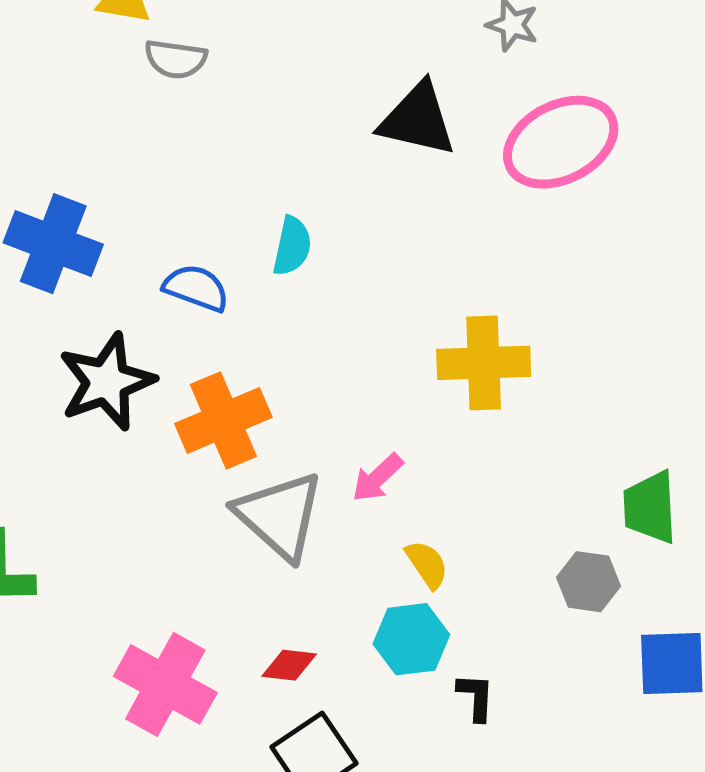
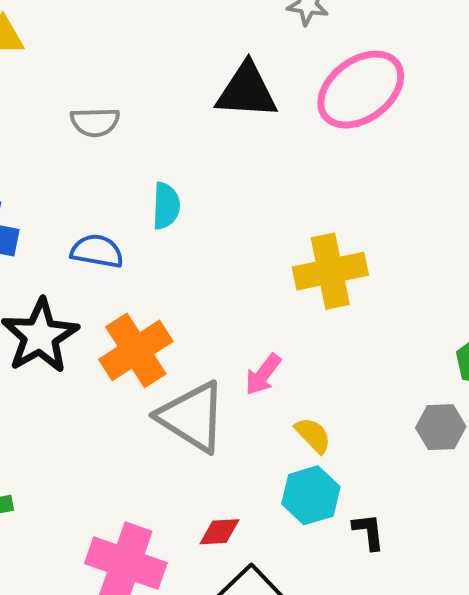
gray semicircle: (176, 59) -> (95, 122), moved

